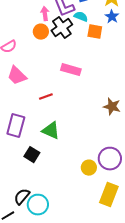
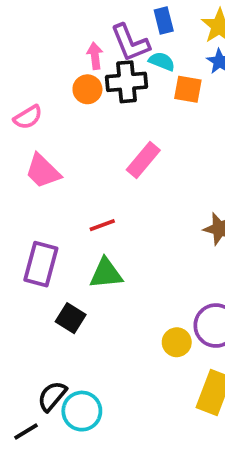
black cross: (62, 28) -> (126, 82), turned 30
pink rectangle: (71, 70) -> (143, 160), turned -66
red line: (46, 97) -> (102, 225), moved
green triangle: (51, 131) -> (106, 273), turned -30

